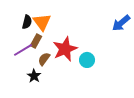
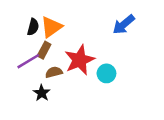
orange triangle: (42, 22) -> (51, 27), turned 30
blue arrow: (121, 23) -> (124, 24), moved
brown semicircle: (44, 59) -> (54, 72), turned 40

